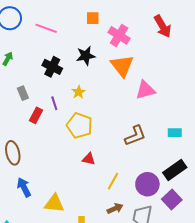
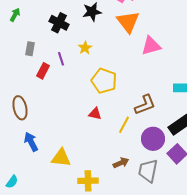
gray rectangle: (23, 93) -> (30, 49), turned 32
yellow pentagon: (80, 126) -> (104, 81), moved
brown L-shape: (135, 136) -> (145, 105), moved
yellow line: (113, 181) -> (124, 125), moved

